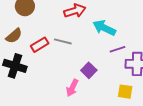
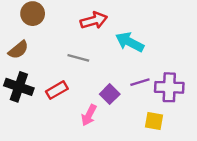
red rectangle: (40, 45) -> (57, 90), moved
purple line: (118, 49) -> (140, 82), moved

